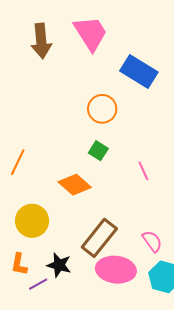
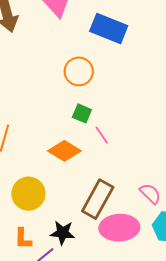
pink line: (143, 171) -> (102, 135), moved

